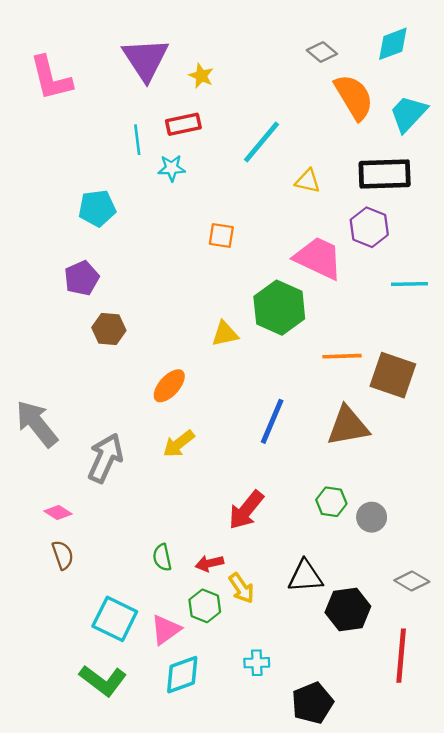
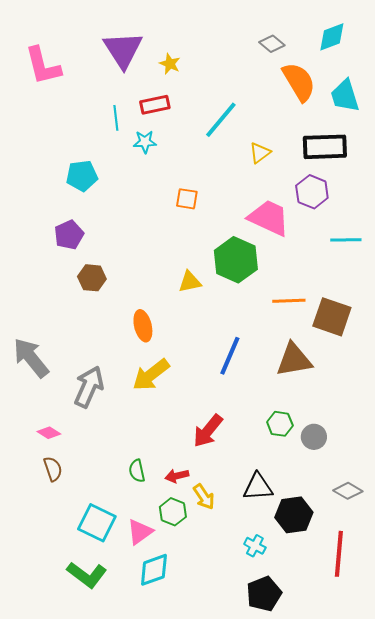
cyan trapezoid: (408, 114) -> (345, 96), turned -60
yellow triangle: (308, 181) -> (260, 153), turned -50
orange ellipse: (169, 386) -> (143, 326), turned -56
yellow arrow: (179, 444) -> (151, 375), size x1.4
cyan cross: (257, 663) -> (255, 546), moved, turned 30

